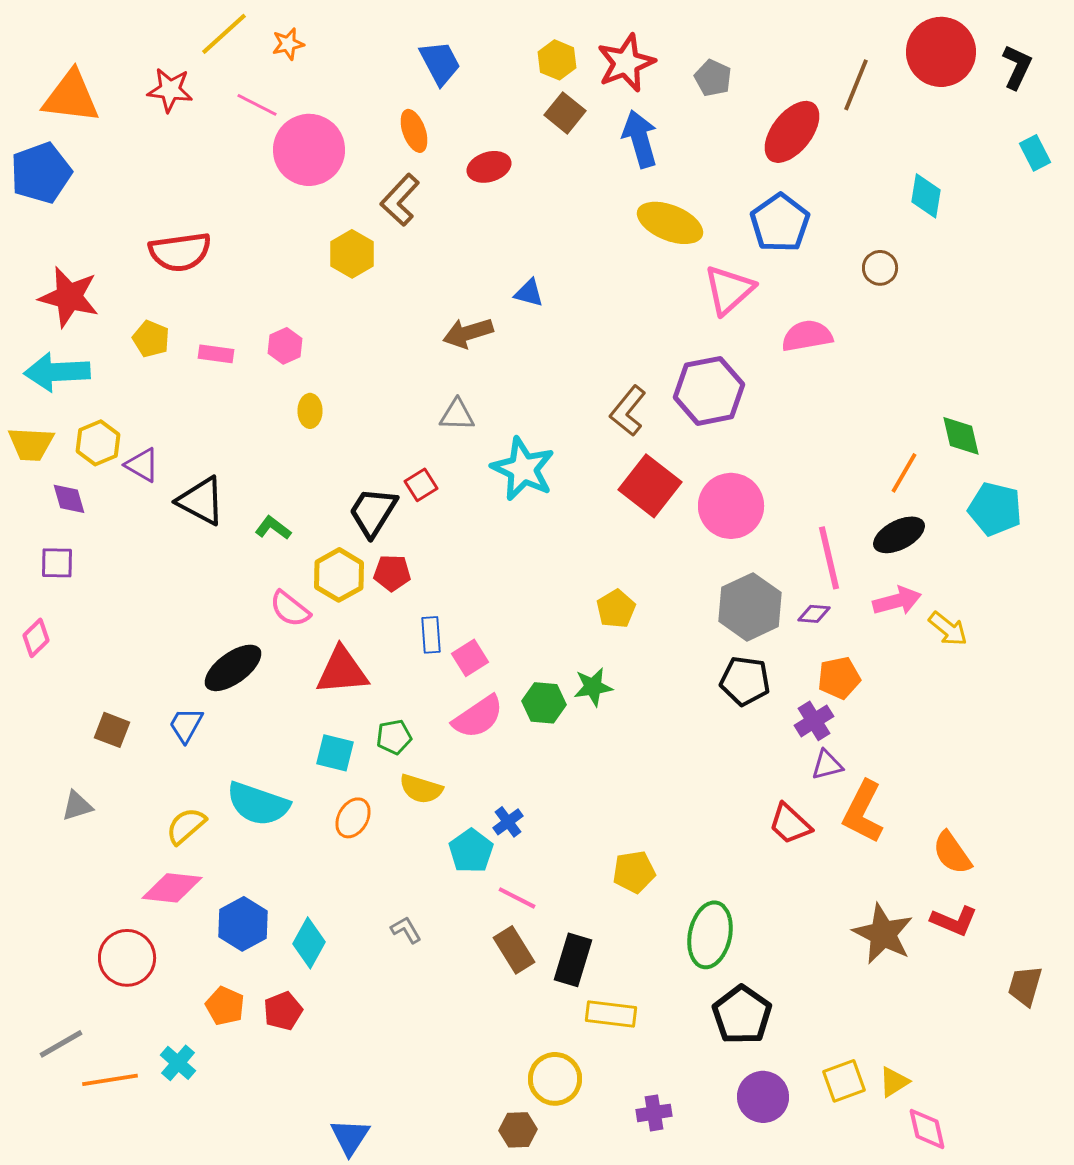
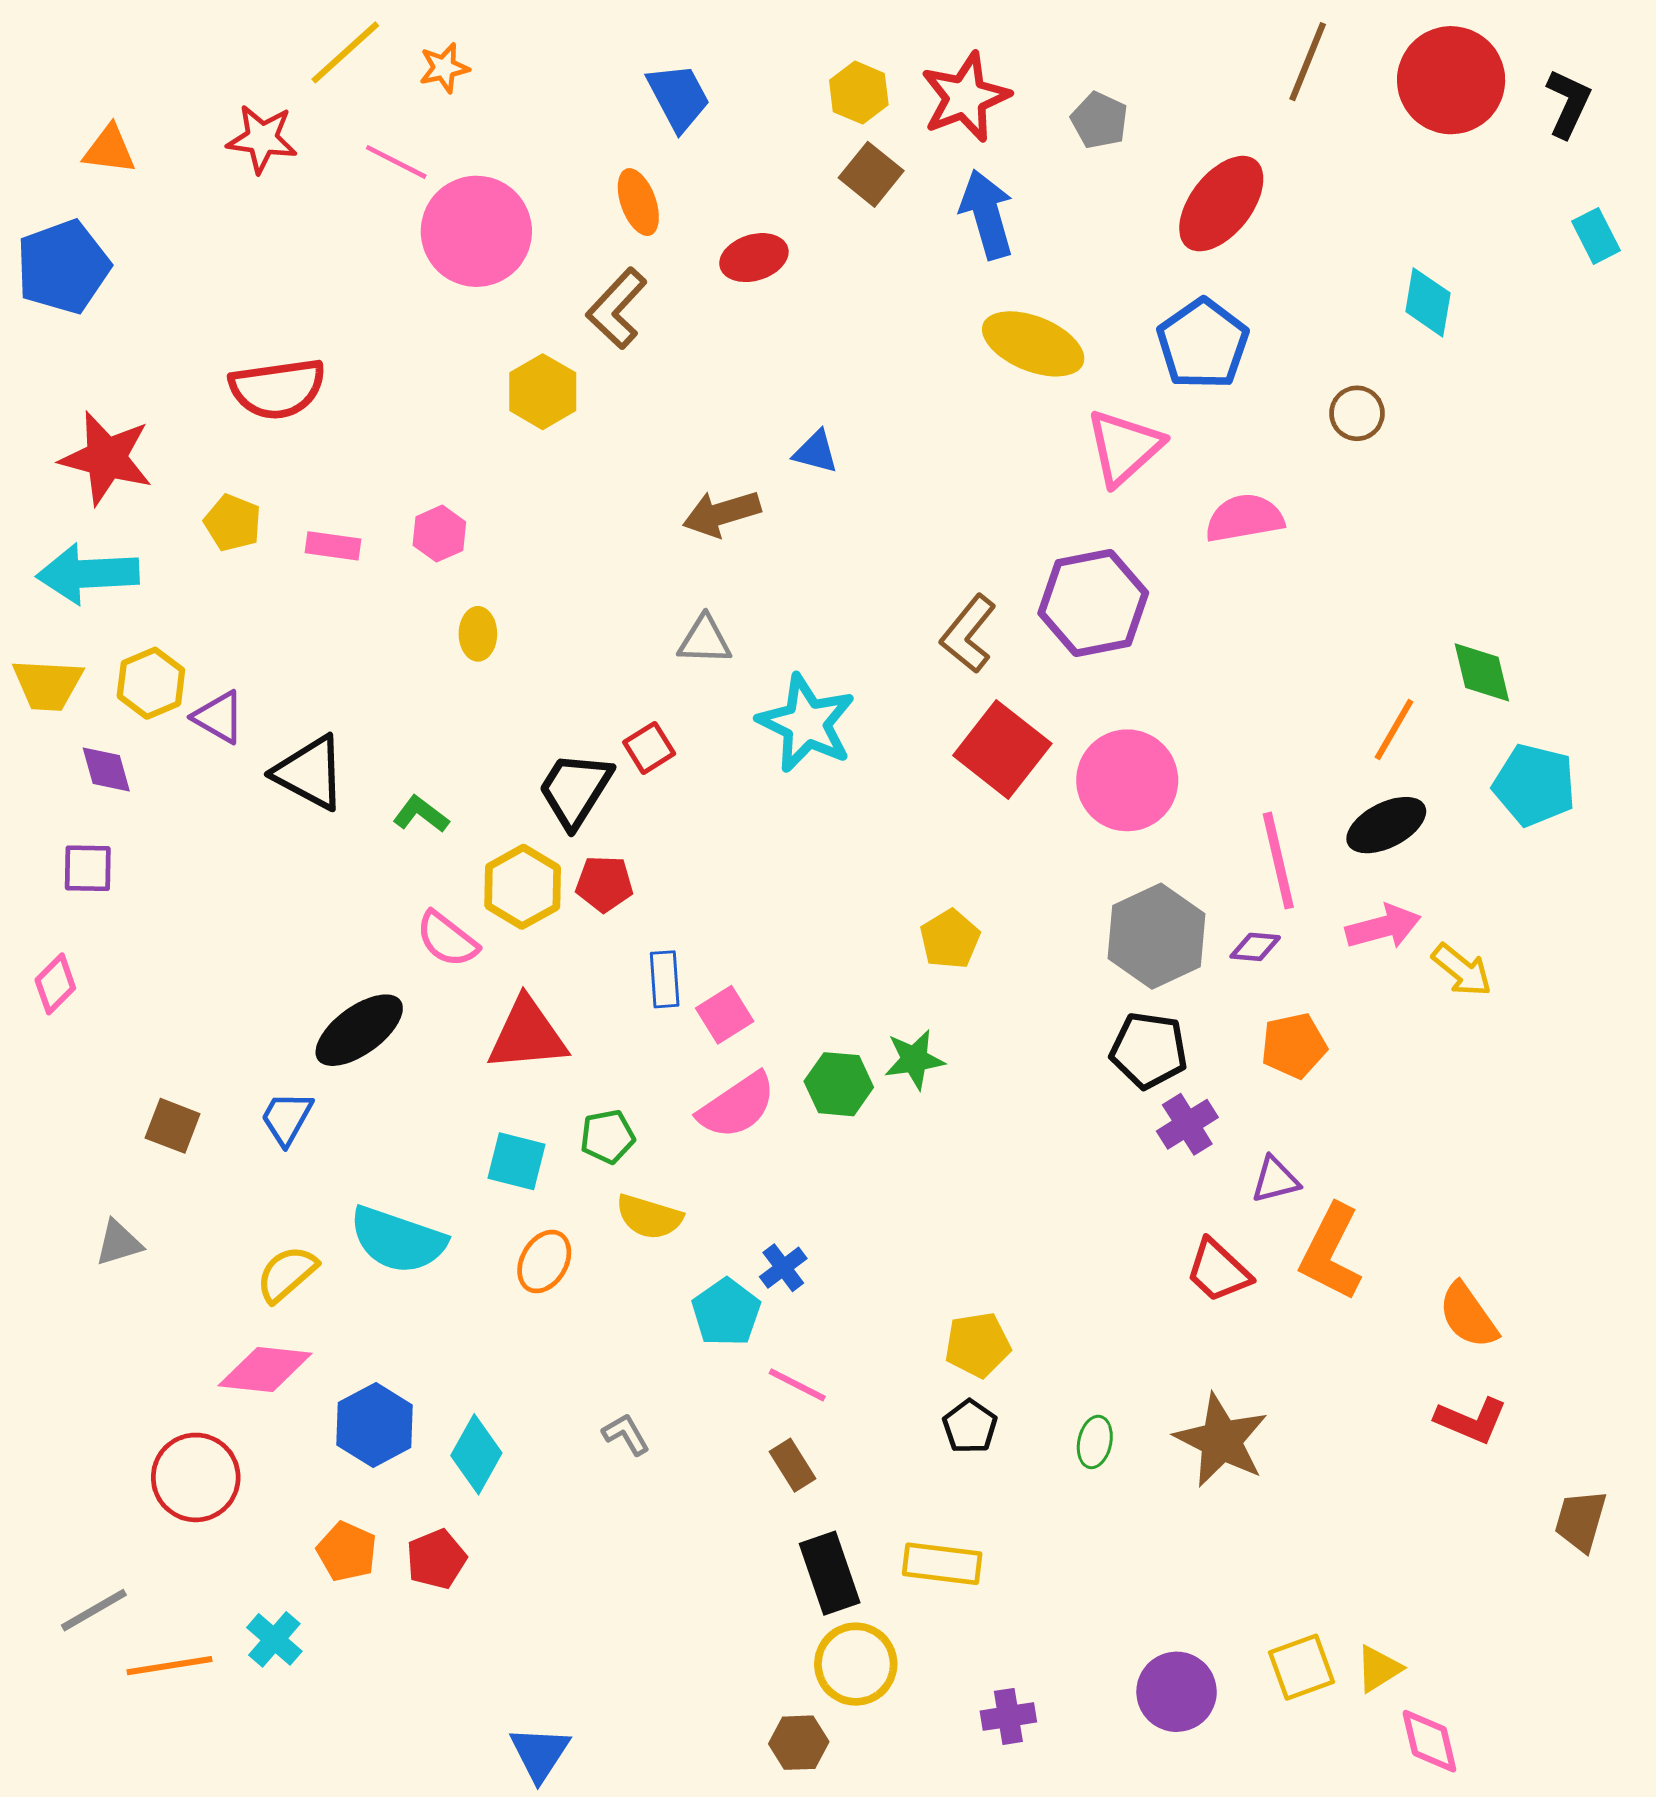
brown line: (856, 85) -> (1308, 62), moved
orange triangle: (71, 97) -> (109, 150), size x0.6
purple cross: (814, 721) -> (1187, 1124), moved
brown star: (883, 934) -> (1221, 1440), moved
green ellipse: (710, 935) -> (1095, 1442), size x0.5
brown rectangle: (514, 950) -> (793, 1465), size x0.7
black rectangle: (573, 960) -> (830, 1573), moved, turned -36
black pentagon: (742, 1015) -> (970, 1427), moved, size x0.6

